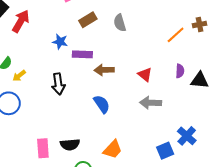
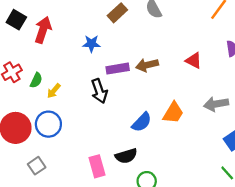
purple rectangle: (82, 54) -> (118, 69), moved
gray arrow: (151, 103) -> (216, 104), moved
blue semicircle: (102, 104) -> (142, 122), moved, turned 90
orange trapezoid: (113, 149) -> (173, 113), moved

